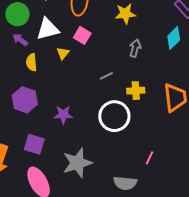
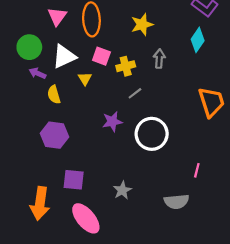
yellow cross: (136, 91) -> (126, 66), moved
purple star: (63, 115) -> (112, 122), moved
gray star: (77, 163) -> (122, 190), size x0.6

